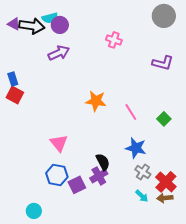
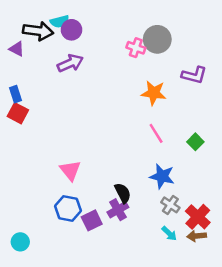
gray circle: (164, 16) -> (157, 39), moved
purple triangle: (14, 24) -> (17, 49), moved
orange star: (96, 101) -> (154, 93), moved
cyan circle: (34, 211) -> (20, 242), moved

